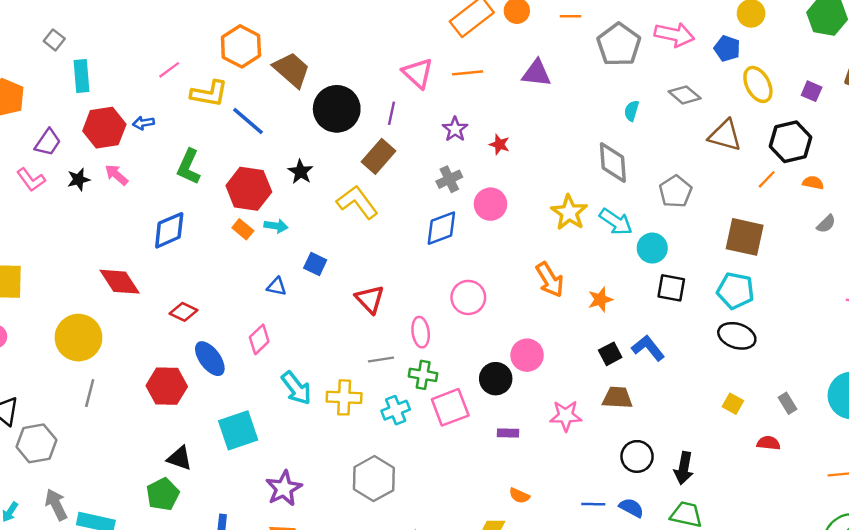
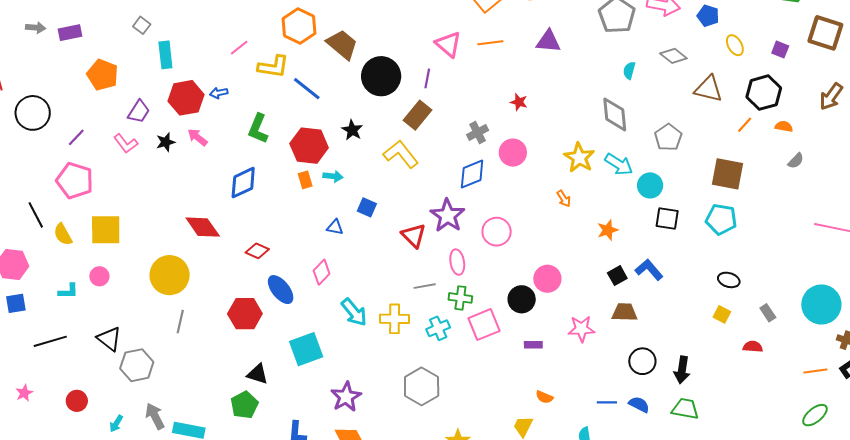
yellow ellipse: (758, 84) -> (735, 45), size x0.7
purple star: (455, 129) -> (447, 216), moved, size x1.6
orange rectangle: (243, 229) -> (305, 180), turned 36
orange arrow: (550, 280) -> (564, 199), moved, size x0.6
black ellipse: (737, 336) -> (729, 280), moved, size x0.7

